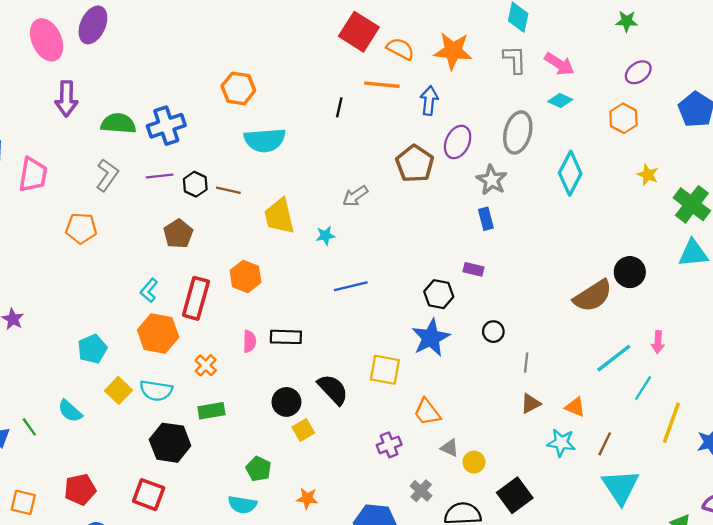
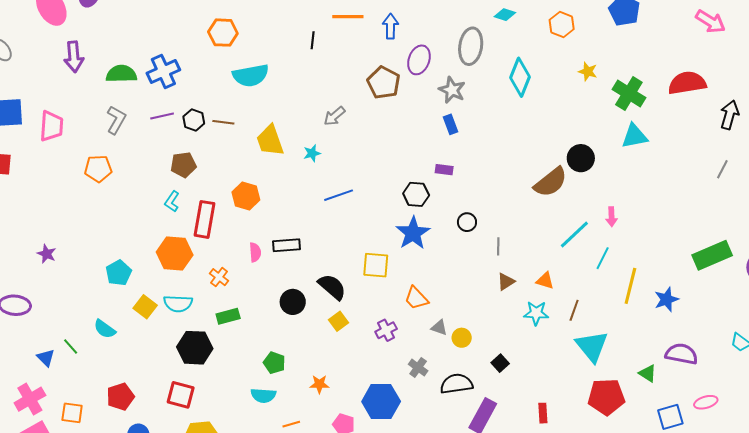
brown pentagon: (178, 234) -> (183, 165), turned 30
cyan L-shape: (149, 290) -> (172, 201), moved
yellow square: (303, 430) -> (339, 321), moved
black square: (515, 495) -> (500, 363), size x0.6

